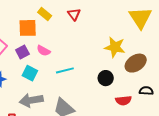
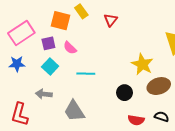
gray arrow: (31, 100) -> (44, 94), size x0.7

